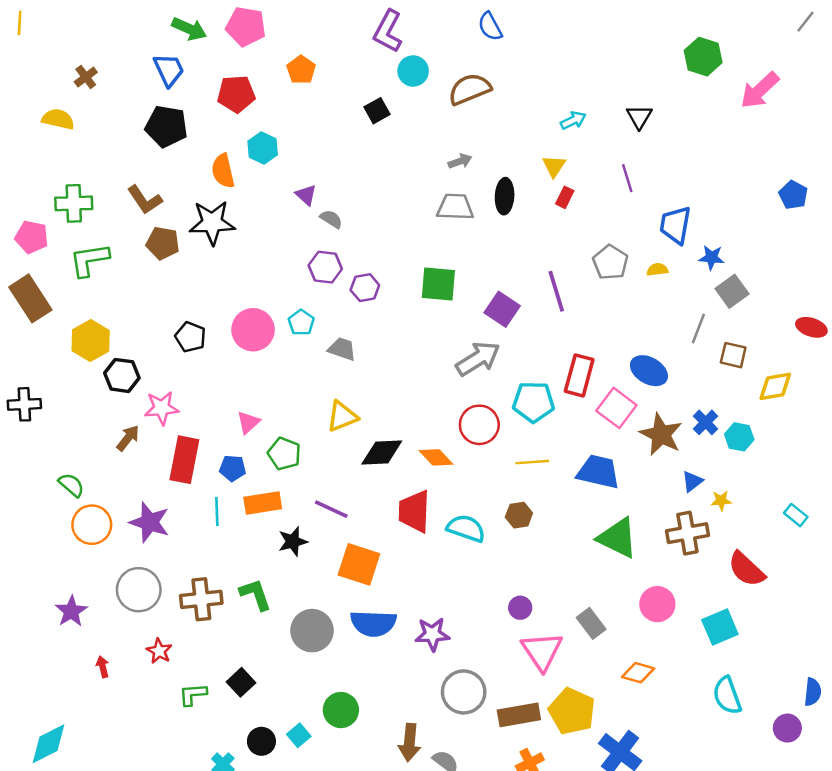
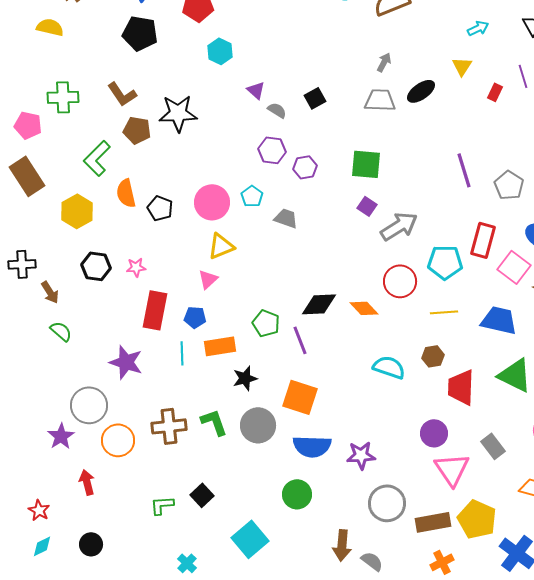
black square: (377, 111) -> (315, 98), moved
gray arrow: (460, 161) -> (384, 62), turned -42
orange semicircle: (223, 171) -> (126, 193), moved
black ellipse: (505, 196) -> (421, 91), turned 52
red rectangle: (565, 197) -> (495, 92), moved
green L-shape: (89, 260) -> (97, 158), moved, turned -36
gray pentagon: (610, 262) -> (509, 185), moved
purple square: (502, 309) -> (367, 206), moved, size x0.7
black hexagon: (122, 375) -> (96, 266), moved
pink star: (162, 408) -> (136, 267), size x0.7
yellow triangle: (342, 416) -> (221, 246), moved
brown arrow: (128, 438) -> (50, 292), moved, turned 110
green pentagon: (284, 454) -> (266, 323), moved
purple line: (331, 509) -> (300, 340), moved, turned 44
red trapezoid: (414, 511) -> (461, 387), moved
orange circle: (92, 525) -> (118, 440), moved
gray circle: (139, 590) -> (89, 405), moved
purple circle: (520, 608) -> (434, 433), size x1.4
gray circle: (312, 631) -> (258, 425), moved
red star: (159, 651) -> (39, 510), moved
red arrow: (103, 667) -> (87, 482), size x1.4
green circle: (341, 710) -> (297, 494), moved
cyan square: (299, 735) -> (250, 539), size x1.8
black circle: (261, 741) -> (91, 544), moved
cyan diamond: (48, 744) -> (42, 546), size x0.6

